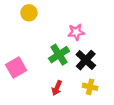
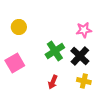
yellow circle: (29, 13) -> (19, 27), moved
pink star: (76, 32) -> (84, 30), moved

